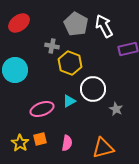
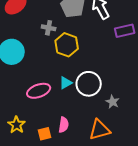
white circle: (93, 89) -> (89, 84), moved
gray star: (116, 109) -> (113, 102), moved
orange square: (40, 139) -> (45, 134), moved

